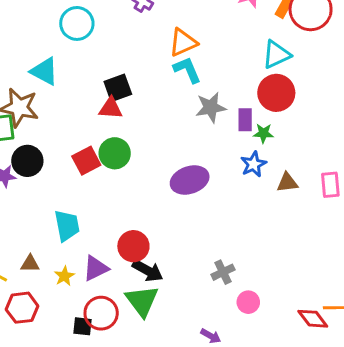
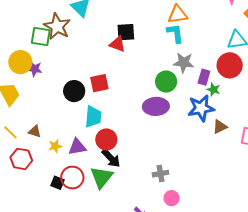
green circle: (115, 153) -> (166, 82), moved
black circle: (27, 161) -> (74, 91), moved
red square: (86, 161) -> (99, 83), moved
blue star: (253, 164) -> (201, 108), size x1.5
brown triangle: (287, 183) -> (220, 127), turned -35
cyan trapezoid: (67, 226) -> (93, 117), moved

